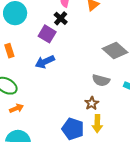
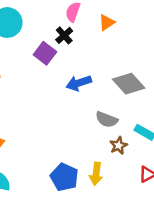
blue arrow: (45, 62) -> (79, 83), moved
brown star: (92, 103) -> (119, 146), moved

